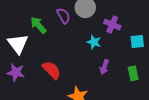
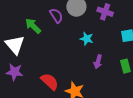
purple cross: (112, 24) -> (105, 12), moved
red semicircle: (52, 70) -> (50, 82), moved

